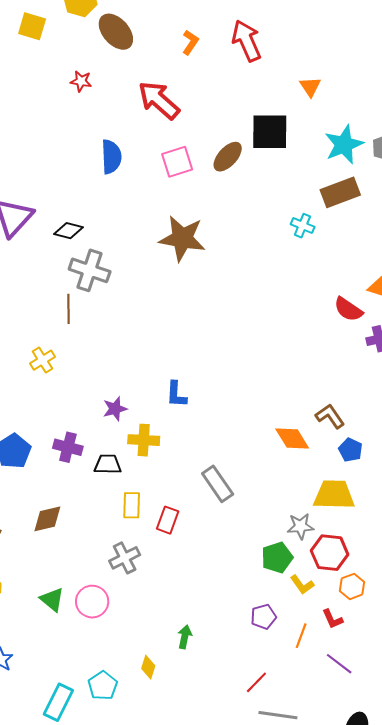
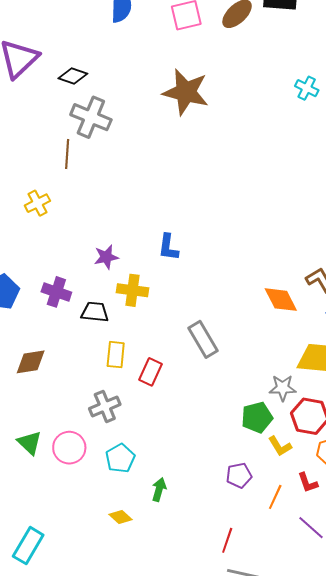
yellow diamond: (148, 667) -> (120, 517), turned -70
red line: (256, 682) -> (227, 540), turned -30
cyan pentagon: (103, 686) -> (120, 458), moved

